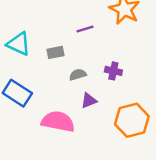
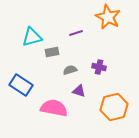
cyan triangle: (19, 44) -> (32, 37), moved, turned -40
purple triangle: (89, 101) -> (79, 91), turned 40

